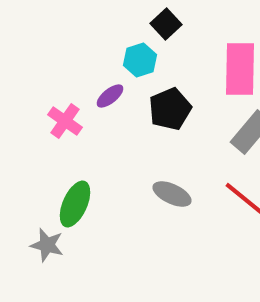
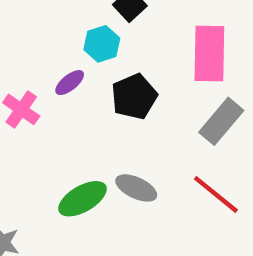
green ellipse: (75, 204) -> (83, 199), moved, turned 36

